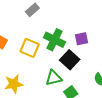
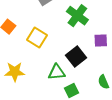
purple square: (82, 39) -> (101, 40), moved
green cross: (55, 40) -> (77, 16), moved

